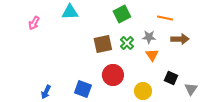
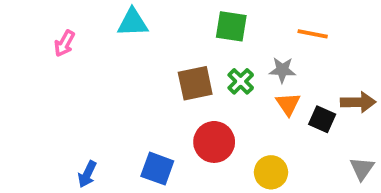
green square: (122, 14) -> (231, 26), turned 36
brown arrow: (180, 39) -> (358, 102), moved
black square: (171, 78) -> (322, 119), moved

